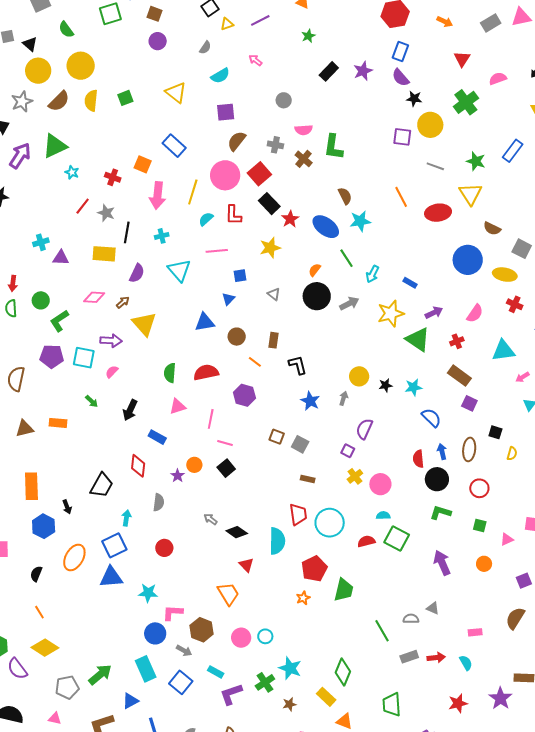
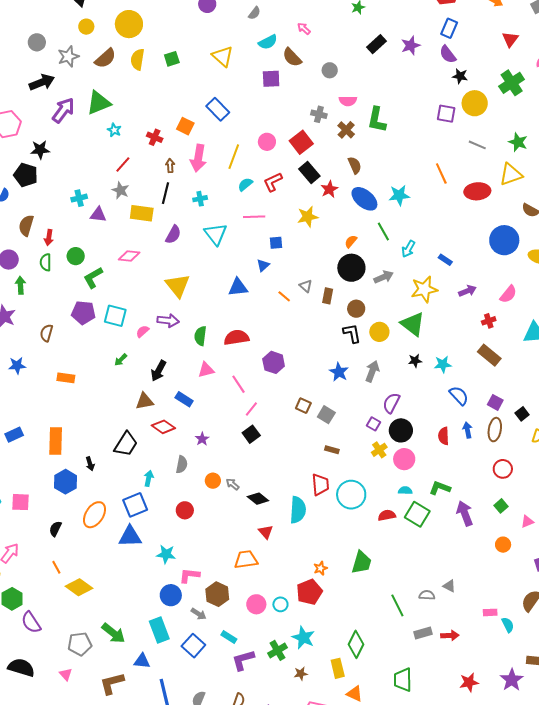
yellow circle: (38, 71) -> (86, 27), size x0.6
brown semicircle: (237, 141) -> (292, 57), moved, turned -85
pink circle: (225, 175) -> (267, 142), size x0.6
yellow triangle: (470, 194) -> (511, 174), turned 40
brown semicircle: (345, 196) -> (355, 165), moved
gray star: (106, 213) -> (120, 190), moved
red L-shape: (233, 215) -> (273, 182), turned 60
gray triangle: (274, 294) -> (306, 286), moved
brown arrow: (123, 302) -> (170, 166), moved, turned -56
brown circle: (237, 337) -> (356, 309), moved
green triangle: (418, 339) -> (413, 324), moved
brown rectangle: (273, 340) -> (328, 296), moved
purple arrow: (111, 341) -> (168, 321), moved
orange line: (255, 362) -> (284, 296), moved
black L-shape: (298, 365) -> (352, 333), moved
yellow circle: (359, 376) -> (379, 332), moved
brown semicircle: (16, 379) -> (46, 333), size x0.7
gray arrow: (343, 398) -> (372, 371), size x1.5
green arrow: (92, 401) -> (121, 360), turned 88
purple square: (469, 403) -> (495, 402), moved
pink line: (211, 419) -> (239, 384), turned -48
orange rectangle: (58, 423) -> (66, 378), moved
brown triangle: (25, 429) -> (145, 401), moved
black square: (495, 432) -> (522, 414), turned 32
pink line: (225, 443) -> (251, 409), turned -70
orange circle: (194, 465) -> (213, 481), moved
red diamond: (138, 466) -> (163, 427), turned -65
black circle: (437, 479) -> (401, 430), moved
green L-shape: (441, 513) -> (440, 488), moved
green square: (480, 525) -> (501, 506), turned 32
purple arrow: (442, 563) -> (465, 513), moved
red pentagon: (314, 569) -> (309, 592), moved
orange trapezoid: (228, 594) -> (246, 560), turned -70
yellow diamond: (45, 648) -> (79, 587), moved
cyan semicircle: (466, 663) -> (508, 625), moved
green arrow: (100, 675) -> (113, 633), turned 75
yellow rectangle: (326, 697) -> (338, 668), turned 30
blue triangle: (130, 701) -> (142, 661), turned 30
pink triangle: (55, 719) -> (66, 674), turned 32

